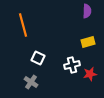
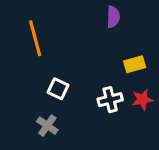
purple semicircle: (87, 11) -> (113, 17), moved
red star: (90, 74) -> (142, 100), moved

